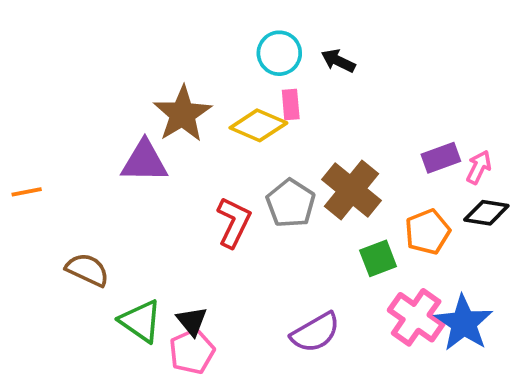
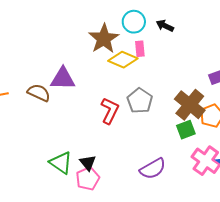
brown star: (182, 114) -> (104, 39), moved
brown cross: (351, 190) -> (190, 105), moved
brown semicircle: (87, 270) -> (39, 93), moved

